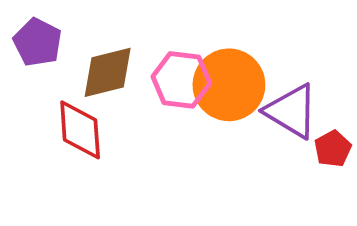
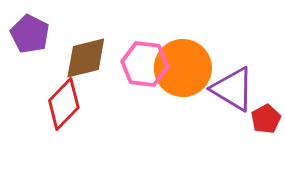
red diamond: (80, 130) -> (64, 104), turned 48

